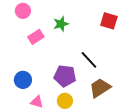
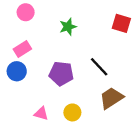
pink rectangle: (36, 37) -> (22, 49), moved
purple pentagon: (65, 76) -> (61, 73), moved
blue circle: (23, 80) -> (17, 71), moved

